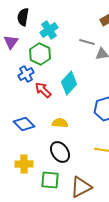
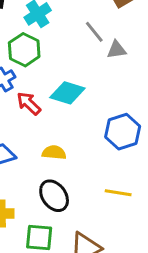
gray line: (87, 42) -> (94, 32), turned 35
cyan diamond: (69, 83) -> (67, 93), turned 65

